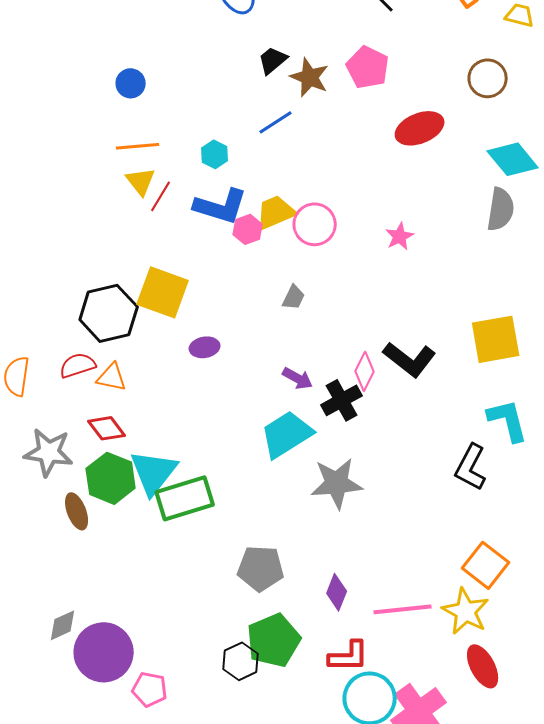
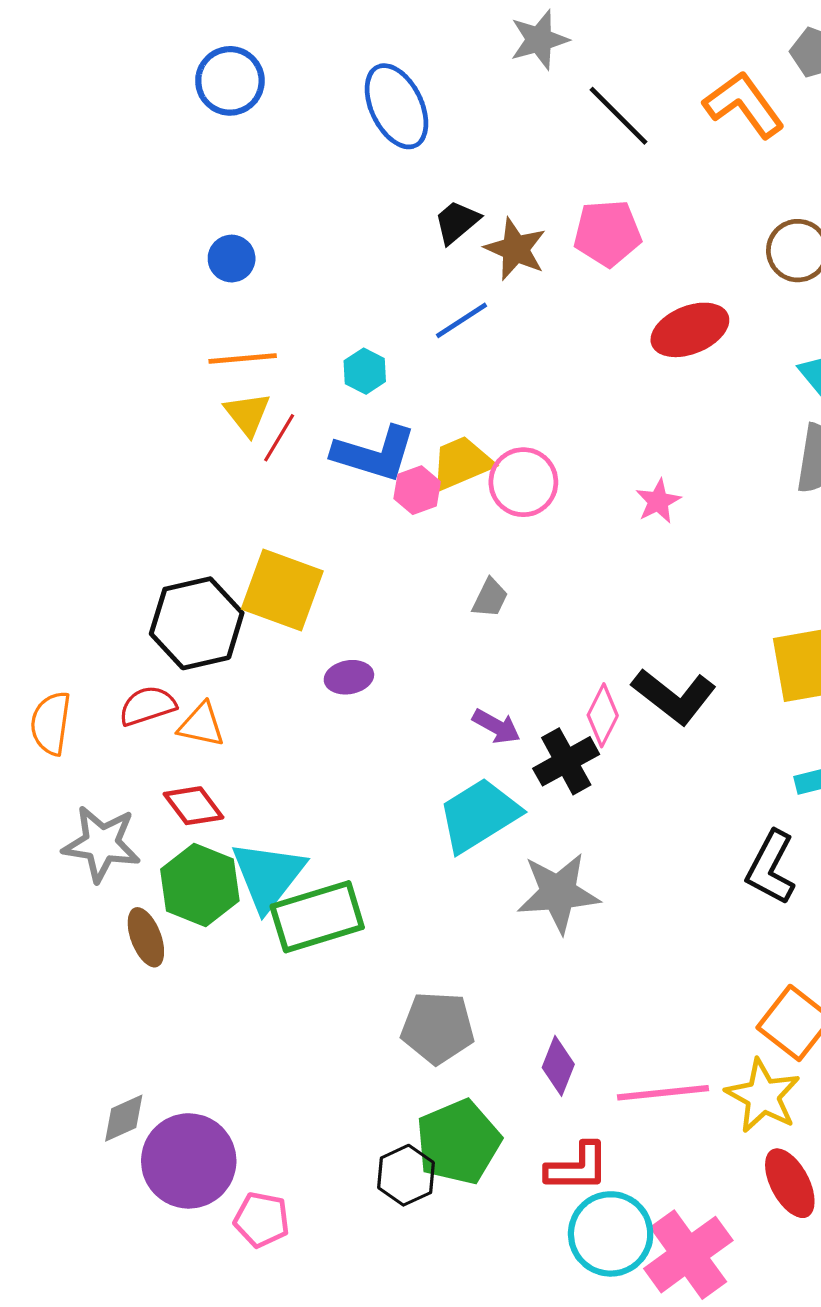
pink pentagon: (368, 67) -> (607, 233), turned -30

